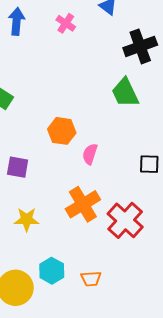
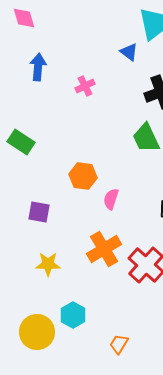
pink cross: (66, 23) -> (85, 86), moved, turned 30
orange trapezoid: (91, 279) -> (119, 344), moved, turned 125

